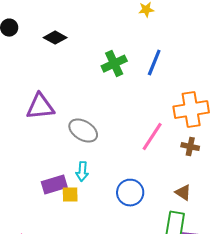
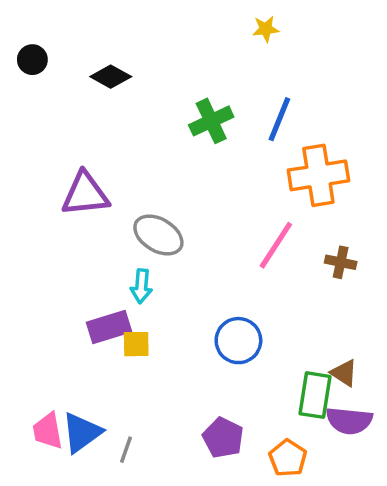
orange cross: (191, 110) -> (318, 175), moved
cyan arrow: (82, 172) -> (141, 286), moved
brown triangle: (183, 193) -> (344, 373), moved

